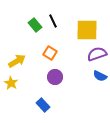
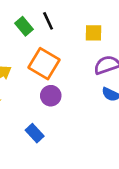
yellow square: (87, 30) -> (93, 33), size x0.6
orange square: (50, 53) -> (44, 64), size x1.6

